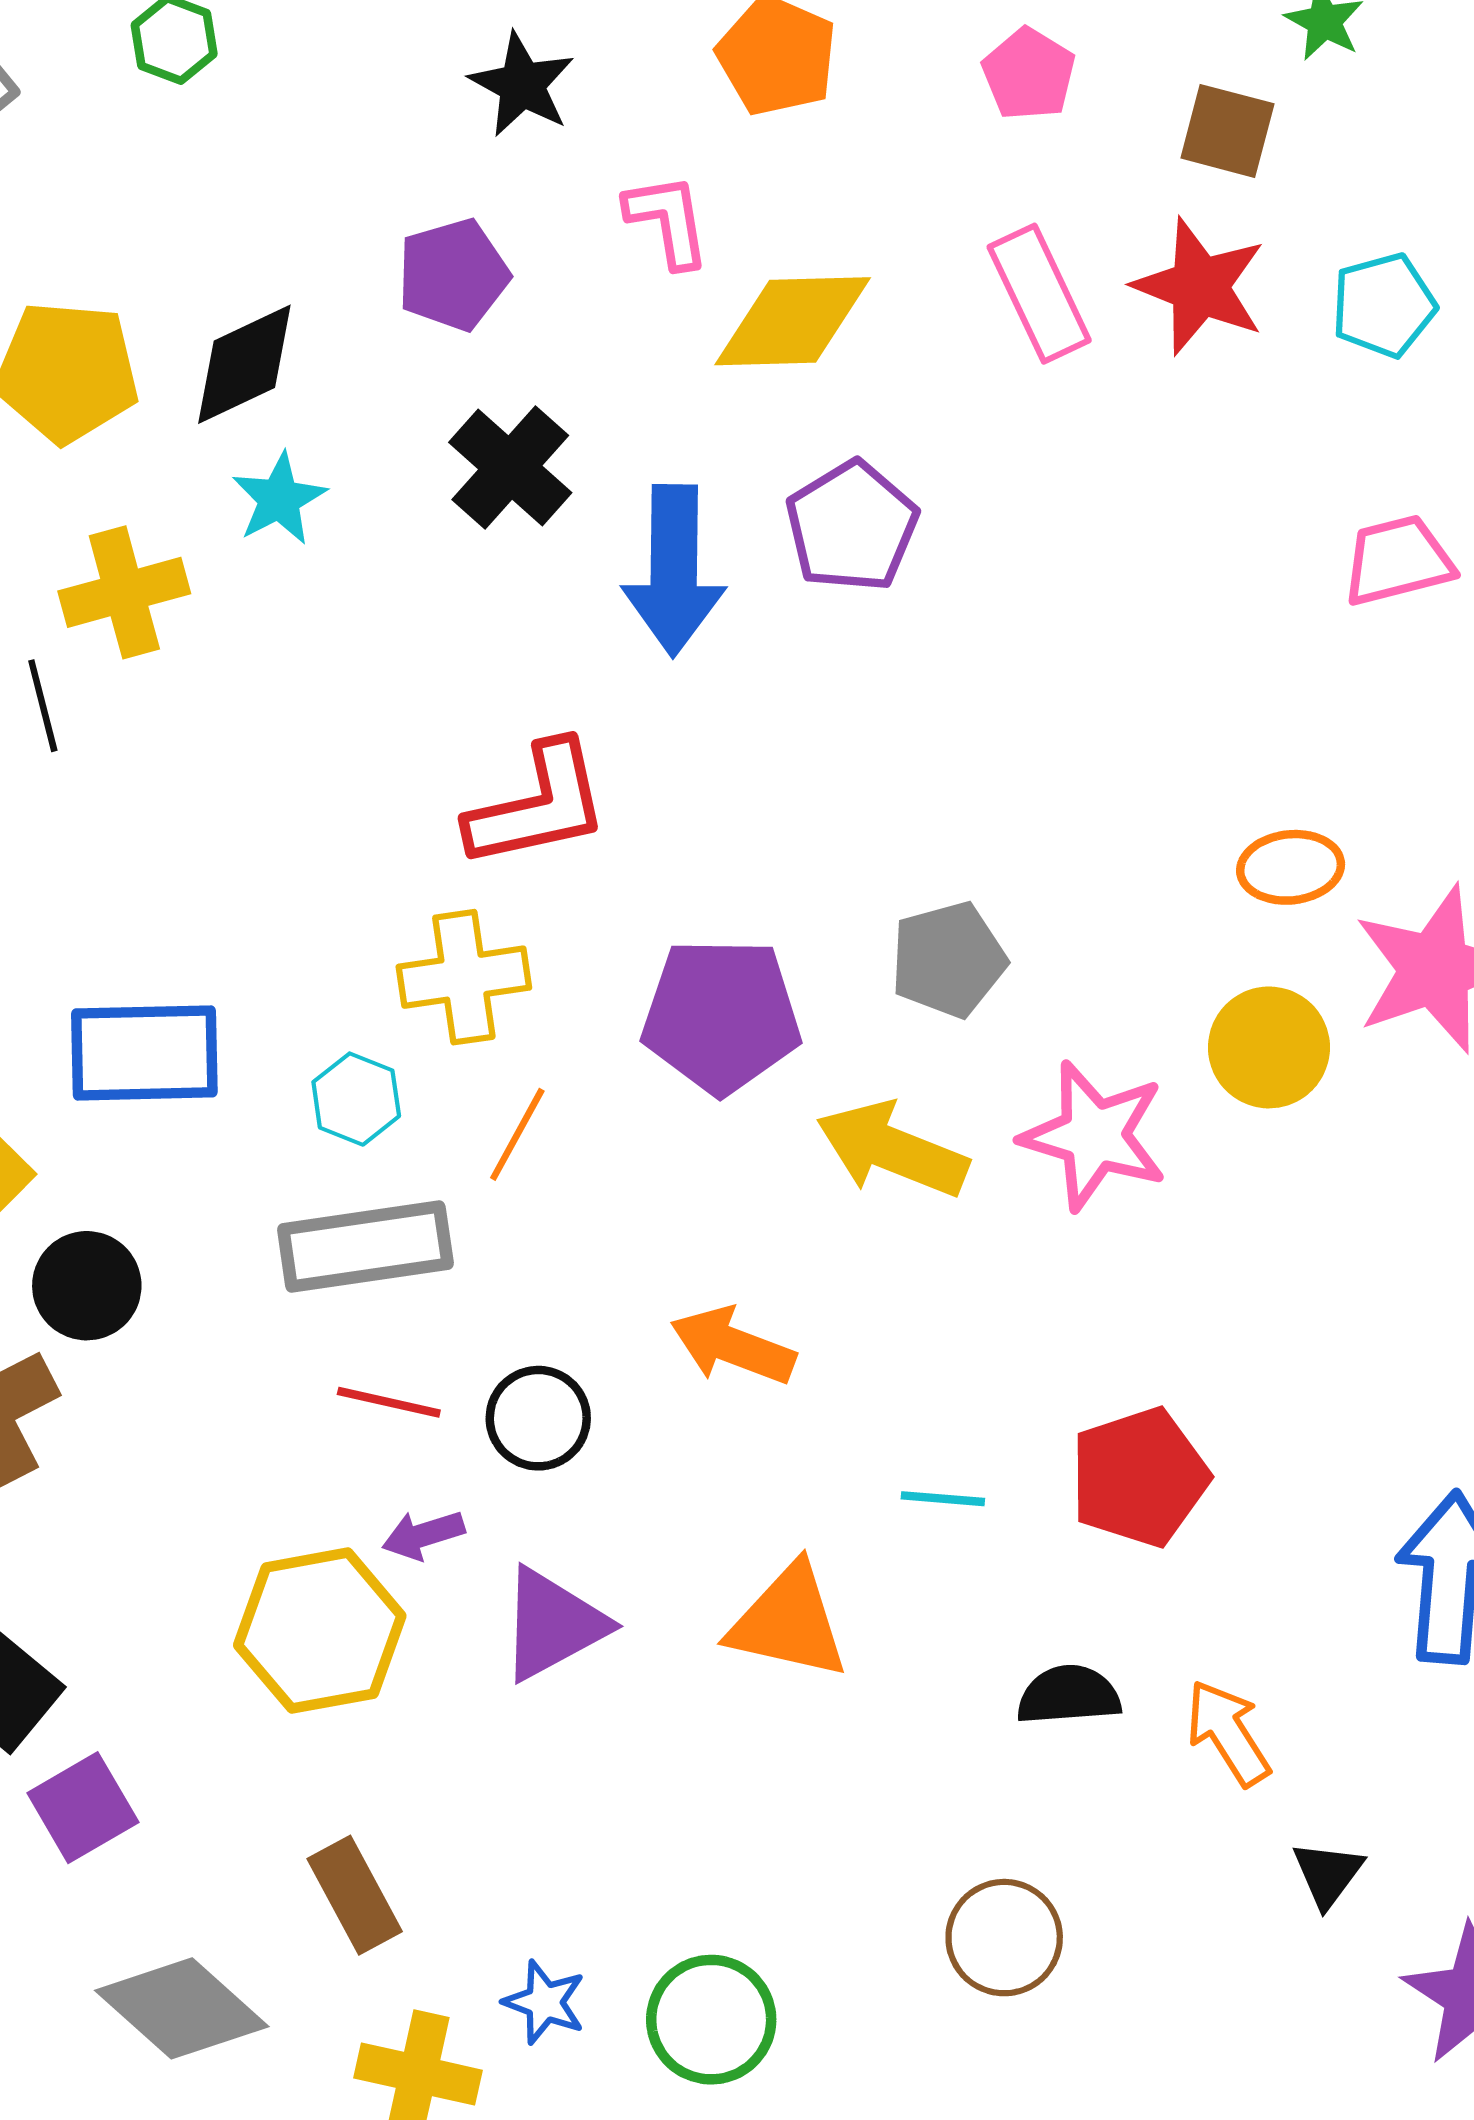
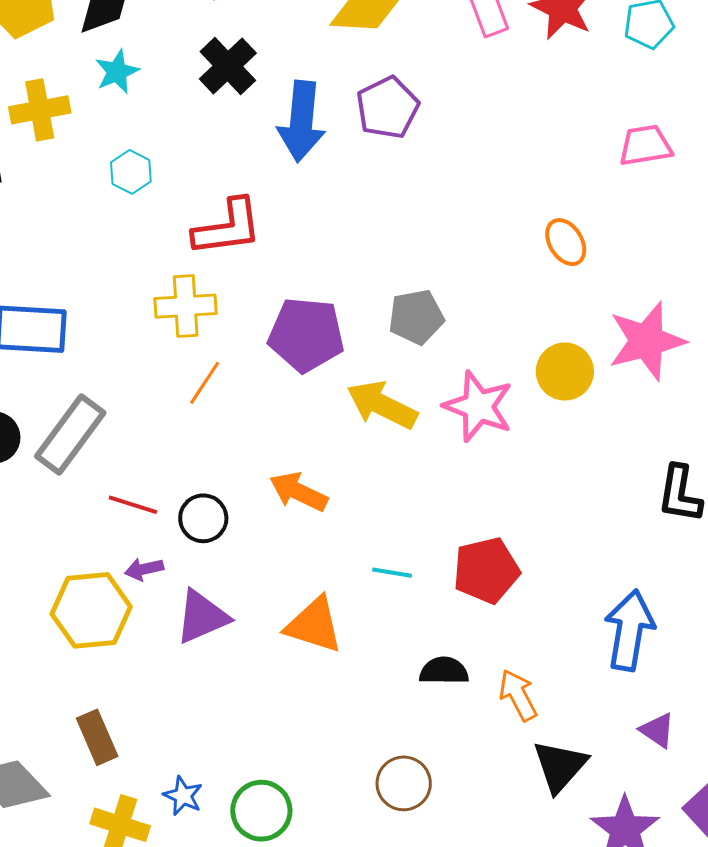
orange ellipse: (1291, 867) -> (566, 242), moved, turned 60
cyan hexagon: (356, 1099) -> (131, 172), moved
gray rectangle: (365, 1246) -> (70, 434), moved, turned -50
black triangle: (1328, 1874) -> (560, 766), size x1.6

